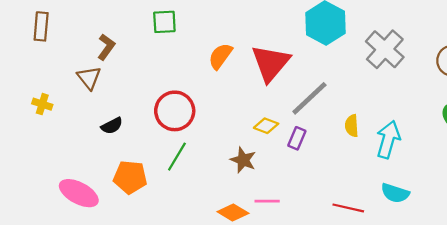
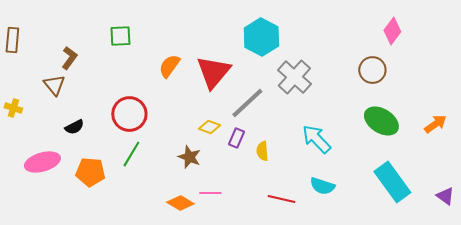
gray cross: (385, 49) -> (294, 77), moved
yellow semicircle: (352, 126) -> (262, 151), moved
cyan arrow: (388, 139) -> (316, 139), turned -60
pink ellipse: (79, 193) -> (42, 162), moved, turned -44

